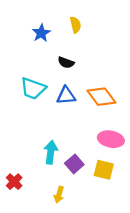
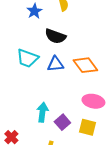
black semicircle: (66, 63) -> (55, 36), size x1.5

